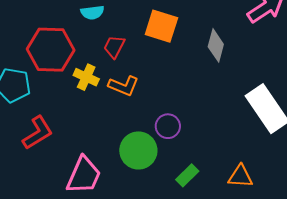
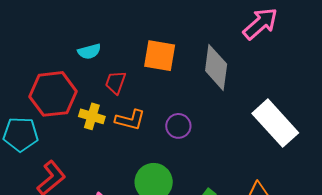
gray diamond: (216, 45) -> (216, 67), size x1.4
purple circle: (168, 126) -> (178, 126), moved

